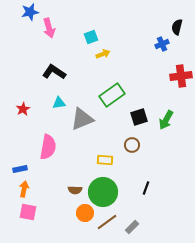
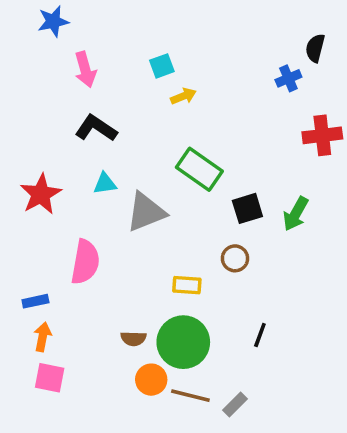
pink arrow: (49, 28) -> (85, 69), moved
green rectangle: (112, 95) -> (199, 169), turned 70
red star: (23, 109) -> (41, 194), size x1.6
brown line: (107, 222) -> (190, 396), turned 50

